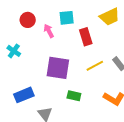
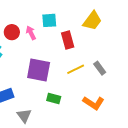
yellow trapezoid: (110, 17) -> (92, 21), turned -30
red circle: (28, 20) -> (12, 32), moved

